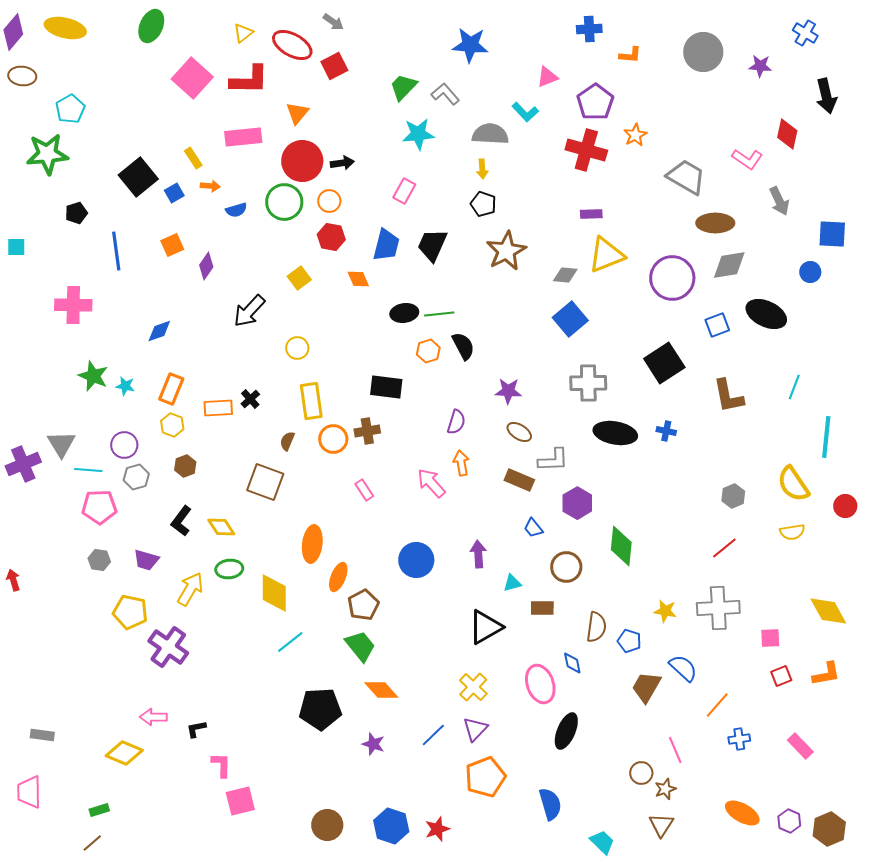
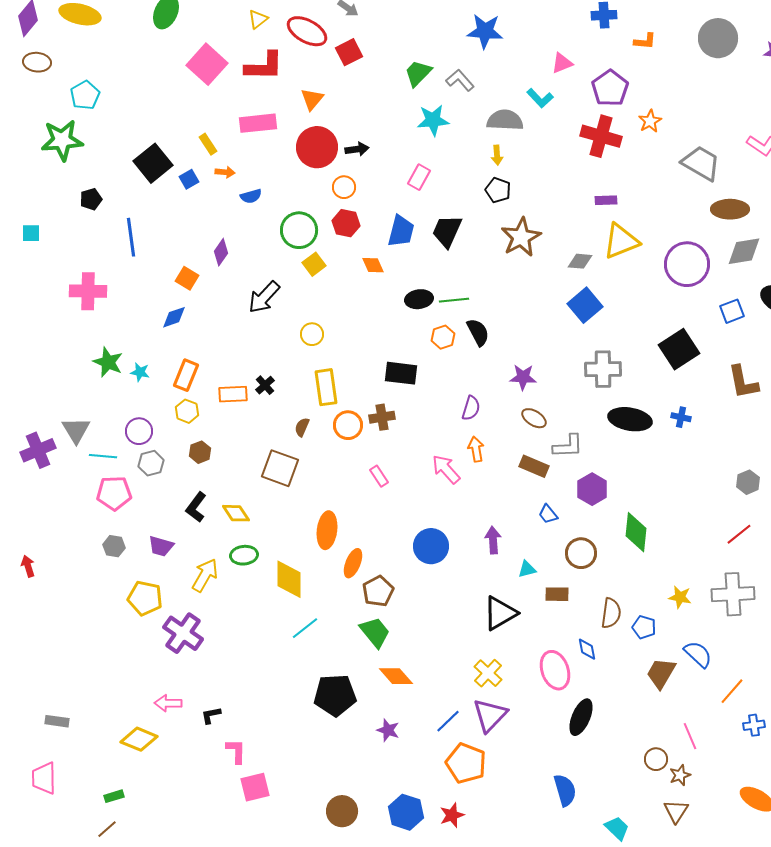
green circle: (284, 202) -> (299, 230), moved
orange square: (172, 245) -> (187, 278), moved, turned -35
purple triangle: (475, 729) -> (490, 715), size x1.4
orange pentagon: (485, 777) -> (466, 763), moved, turned -30

